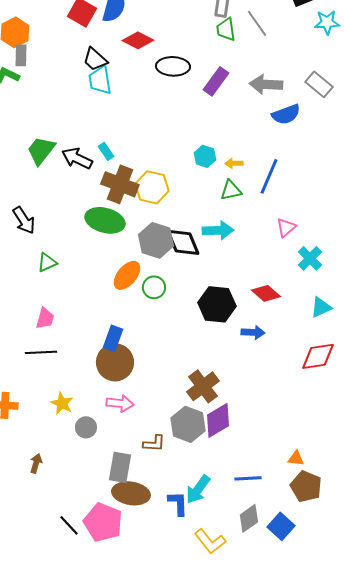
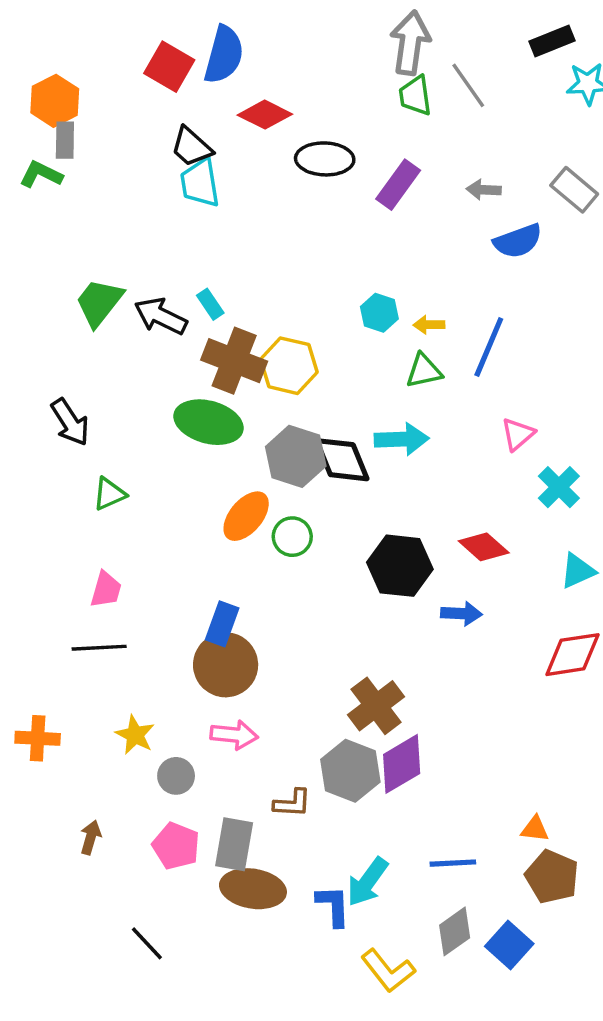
gray arrow: (266, 84) -> (484, 190), size x0.6
pink pentagon: (103, 522) -> (176, 846), moved, size x0.7

